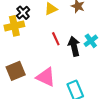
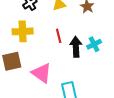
yellow cross: (14, 26) -> (23, 31), moved

